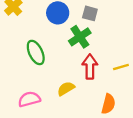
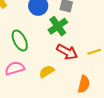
red arrow: (90, 67) -> (67, 52), turned 120
pink semicircle: (29, 99) -> (15, 68), moved

